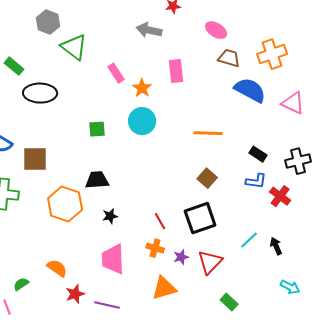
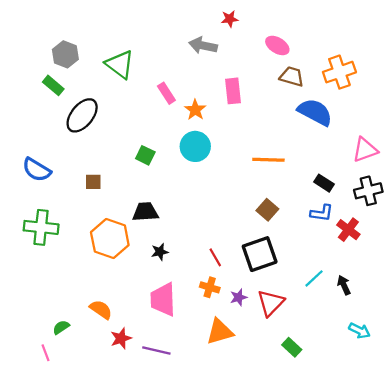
gray hexagon: (48, 22) -> (65, 54), moved
black ellipse: (40, 93) -> (82, 115), turned -52
pink triangle: (293, 103) -> (365, 150), moved, turned -45
green square: (97, 129) -> (145, 155), turned 30
brown square: (35, 159) -> (93, 182), moved, size x0.6

